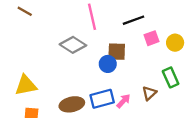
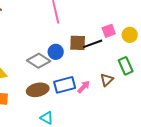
black line: (134, 20) -> (93, 44), moved
gray diamond: (73, 45) -> (39, 61), moved
blue circle: (108, 64) -> (56, 52), moved

